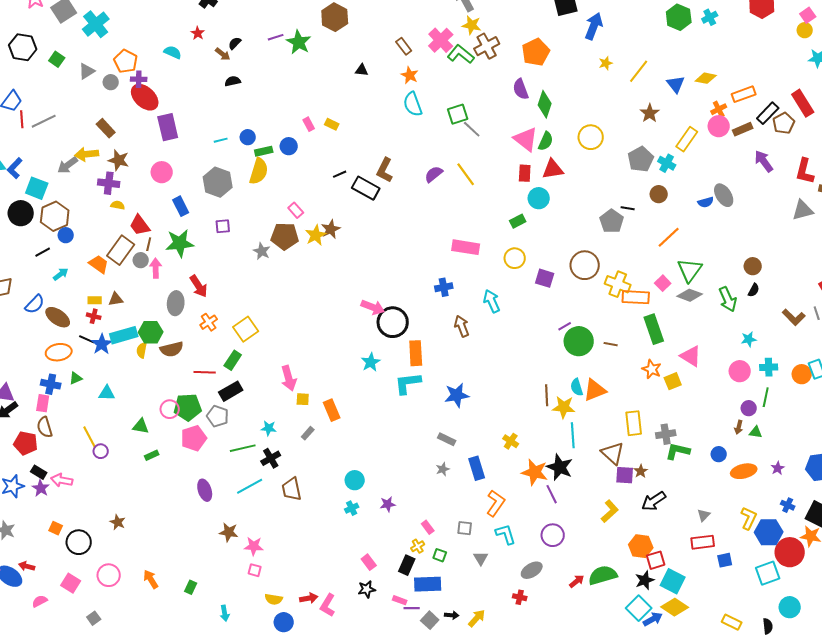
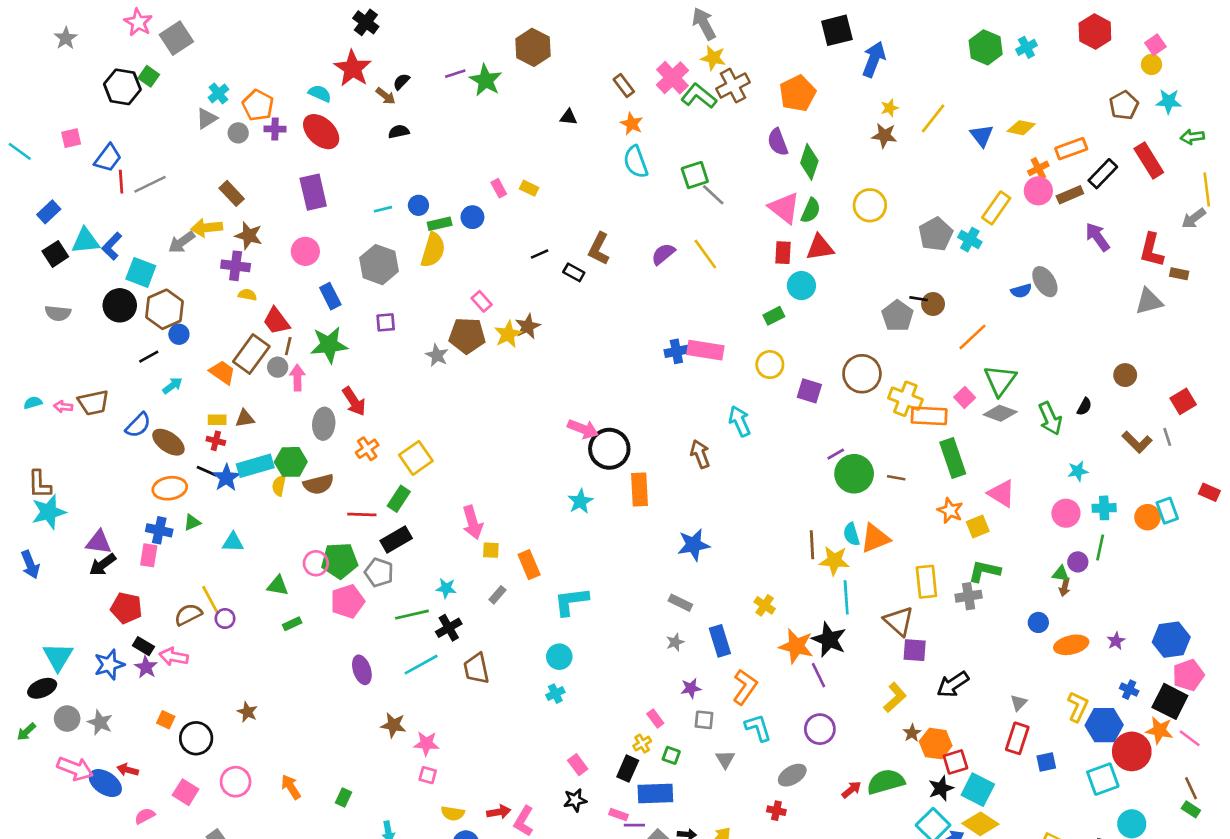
cyan cross: (96, 24) -> (218, 93), moved, size x0.6
red star: (198, 33) -> (353, 68), size x2.0
green square: (57, 59) -> (149, 76), moved
red ellipse: (145, 97) -> (321, 132), moved
brown star: (650, 113) -> (884, 136), moved, turned -30
brown pentagon: (784, 123) -> (1124, 105), moved
black rectangle: (366, 188) -> (574, 272), size x0.6
brown circle: (659, 194) -> (933, 304), moved
brown circle: (753, 266) -> (1125, 375), moved
blue cross: (444, 287) -> (676, 351), moved
cyan L-shape: (408, 383) -> (571, 601), moved
brown semicircle: (45, 427) -> (188, 615), moved, turned 80
green triangle: (756, 432) -> (1061, 574), moved
green L-shape: (678, 451) -> (984, 571), moved
brown star: (641, 471) -> (912, 733), moved
purple star: (388, 504) -> (691, 688), moved
red rectangle: (703, 542) -> (1017, 738), turned -65

